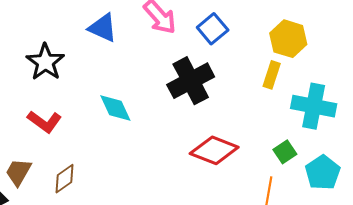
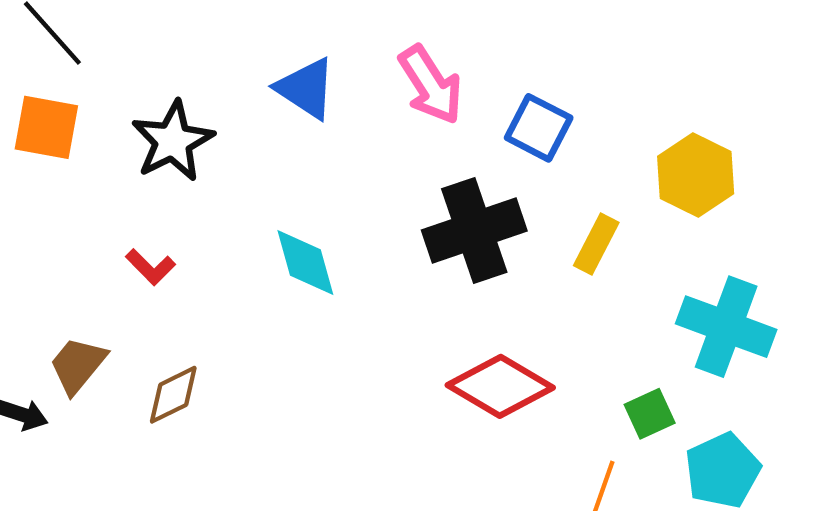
blue square: (213, 29) -> (539, 128), turned -32
yellow rectangle: (272, 75) -> (596, 244), moved
red L-shape: (45, 122) -> (150, 267), size x0.7

